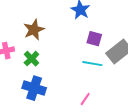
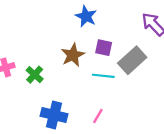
brown star: (34, 30) -> (73, 55), moved
blue cross: (34, 88) -> (54, 115), moved

